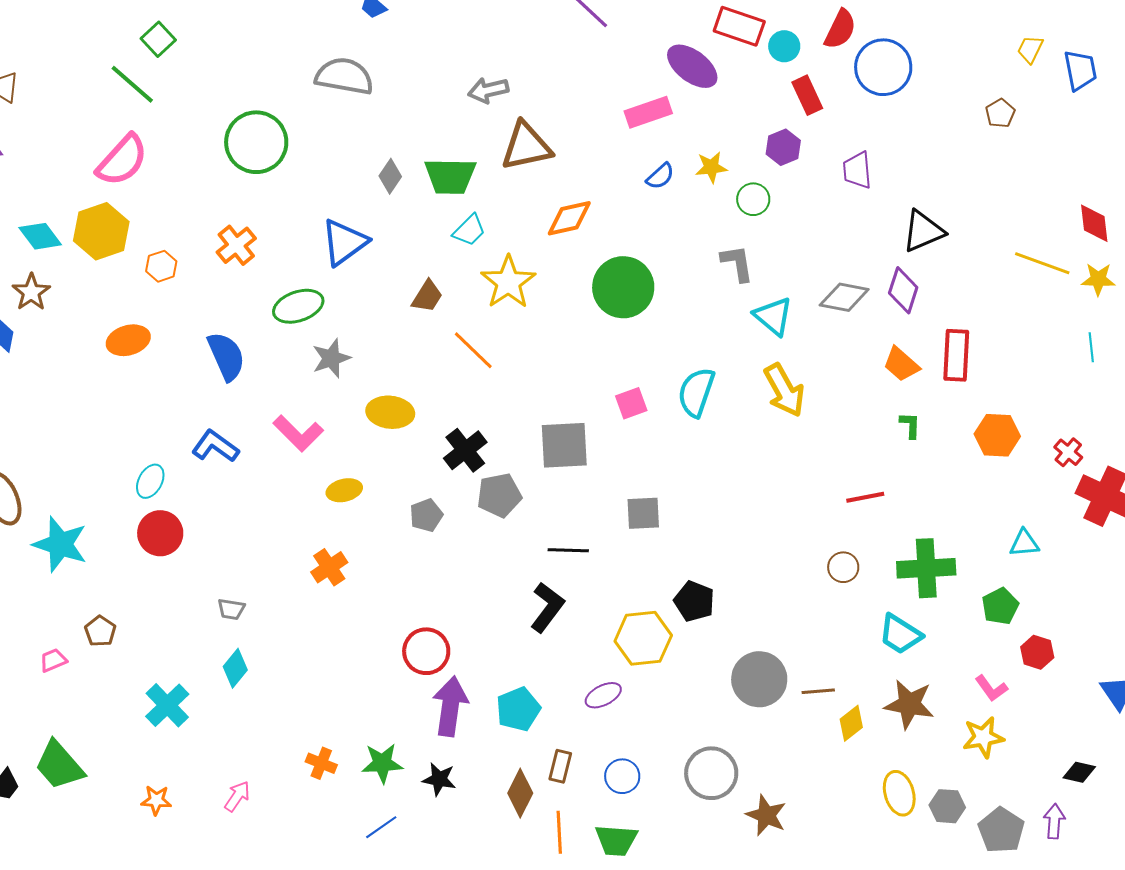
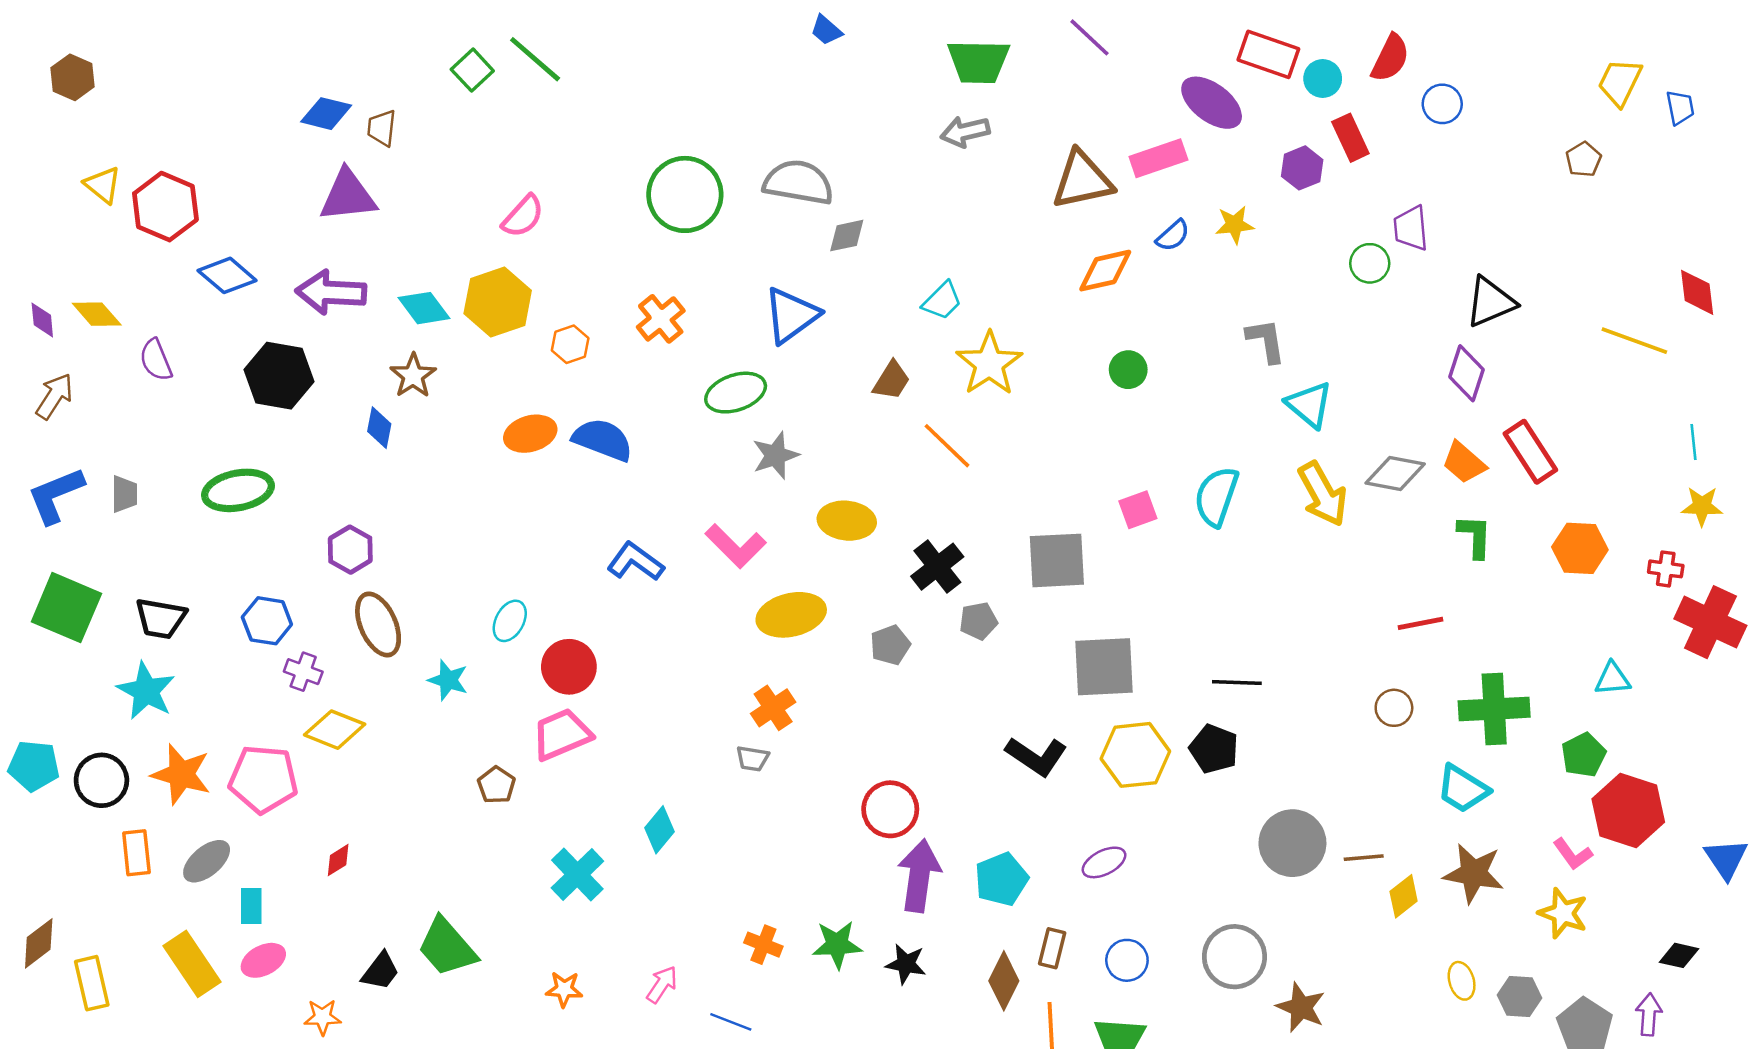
green square: (158, 39) -> (472, 70), moved
yellow trapezoid: (1030, 49) -> (1620, 82), size x1.4
blue circle: (883, 67) -> (1442, 104), size x0.6
blue trapezoid: (1080, 70) -> (1680, 108), size x0.7
gray semicircle: (344, 76) -> (798, 182), moved
green line: (132, 84) -> (535, 59), moved
brown triangle: (526, 146) -> (1082, 180), moved
purple hexagon: (783, 147) -> (1302, 168), moved
pink semicircle: (122, 160) -> (523, 216), size x0.7
gray diamond: (390, 176) -> (847, 236), turned 44
green trapezoid: (450, 176) -> (978, 62), moved
green circle: (753, 199) -> (1370, 263), moved
orange diamond: (569, 218) -> (1105, 271), moved
yellow star: (1098, 279) -> (1702, 506), moved
green circle: (623, 287) -> (1128, 370), size x0.5
gray diamond: (844, 297) -> (1395, 474), moved
red rectangle: (956, 355) -> (1530, 452), turned -36
blue semicircle: (226, 356) -> (603, 440), moved, turned -45
green L-shape: (910, 425) -> (1475, 536), size x1.4
red cross: (1068, 452) -> (1666, 569), turned -32
cyan ellipse: (150, 481) -> (510, 621), moved
yellow ellipse: (344, 490) -> (791, 615), size x1.6
gray pentagon: (499, 495) -> (978, 621), size x0.7
gray square: (643, 513) -> (1104, 667), moved, size x1.5
cyan star: (60, 544) -> (448, 680), size x0.6
black line: (568, 550) -> (1237, 682), moved
black L-shape: (547, 607) -> (1036, 756), turned 87
gray trapezoid: (231, 609) -> (753, 759), moved
yellow hexagon: (643, 638) -> (1135, 755), moved
red hexagon: (1037, 652) -> (1628, 811), size x1.8
pink trapezoid: (53, 660) -> (562, 734), moved, size x1.8
yellow star: (983, 737) -> (1563, 913), turned 30
yellow ellipse: (899, 793) -> (1462, 981), size x0.7
blue line: (381, 827) -> (731, 1022), moved, turned 56

